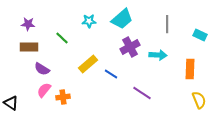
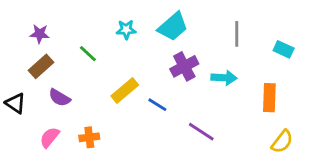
brown rectangle: (29, 47) -> (41, 66), turned -42
pink semicircle: (44, 90) -> (50, 137), moved
yellow semicircle: (199, 100) -> (282, 142), turned 60
black triangle: (11, 103) -> (15, 103), moved

